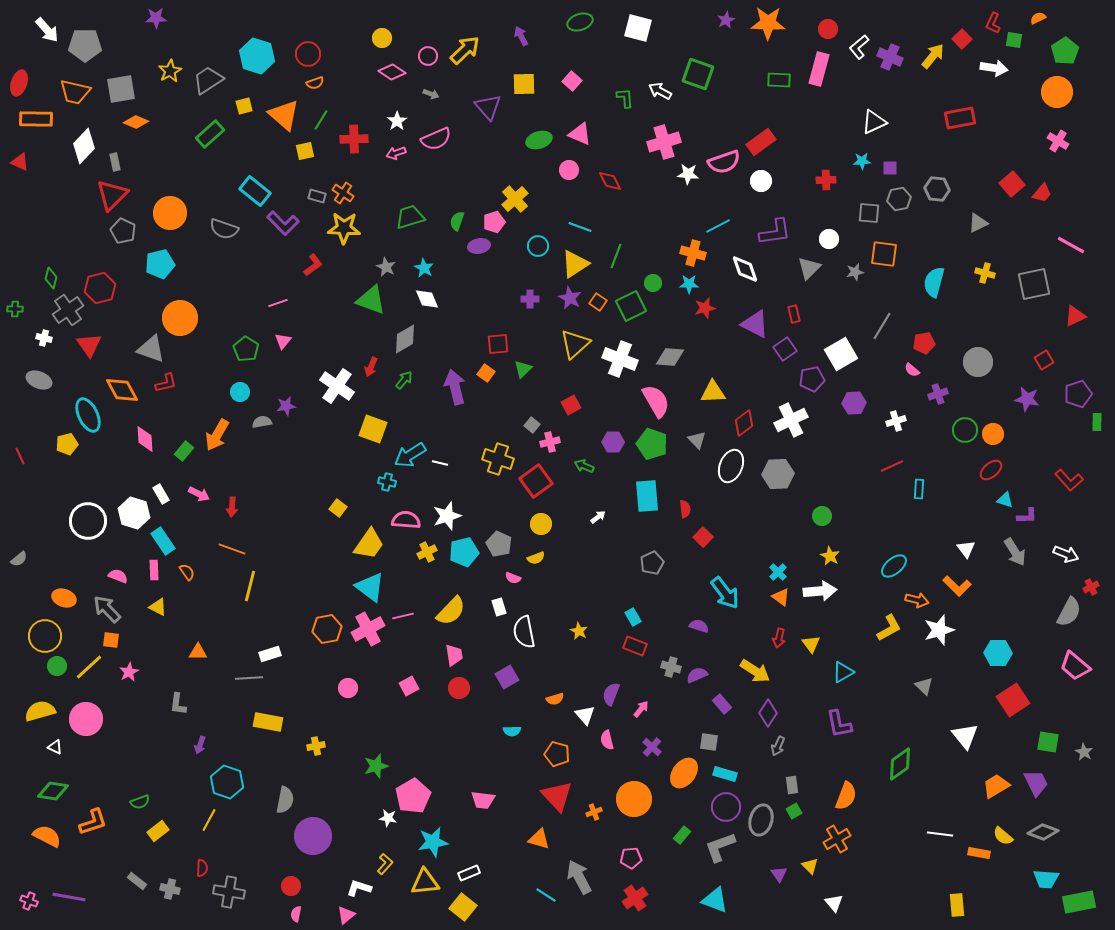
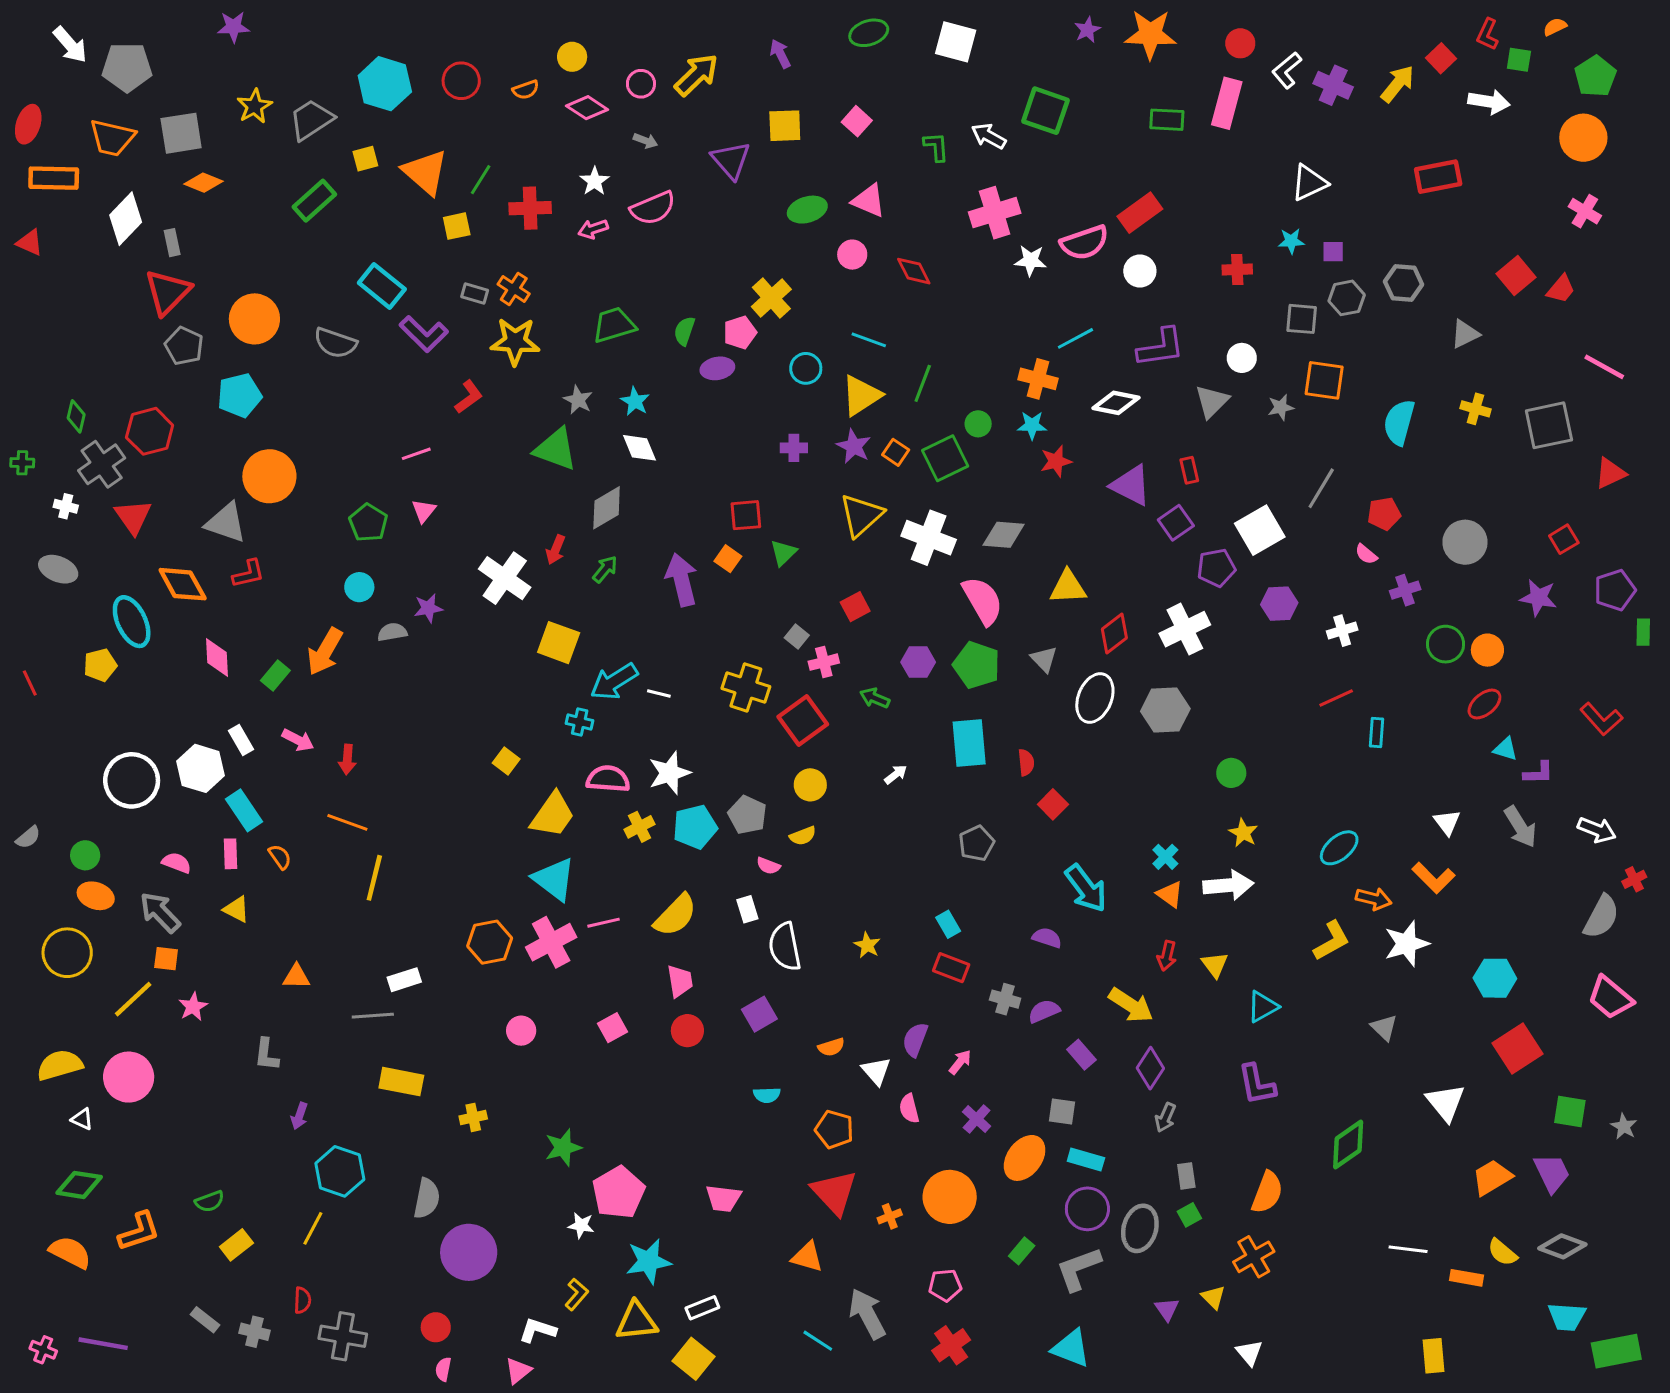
orange semicircle: (315, 83) -> (526, 90), moved
white diamond: (745, 269) -> (1116, 403), turned -60
green circle: (57, 666) -> (85, 855), moved

